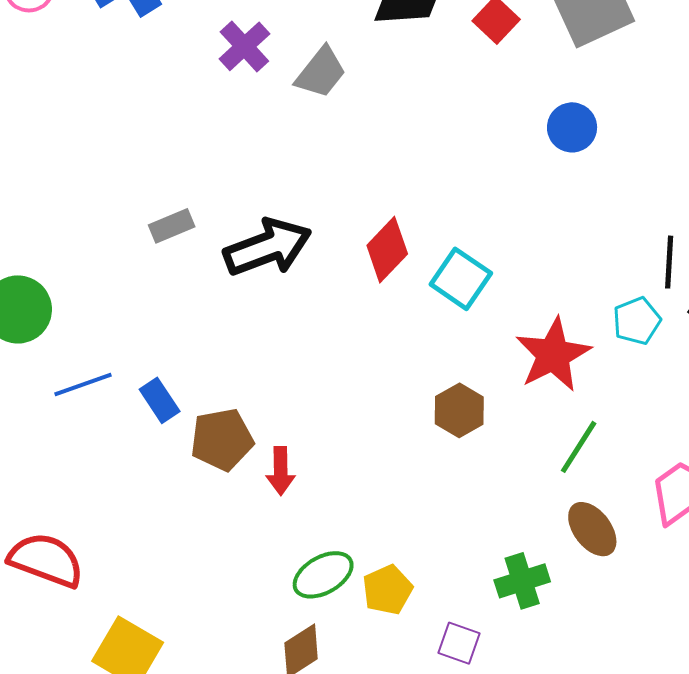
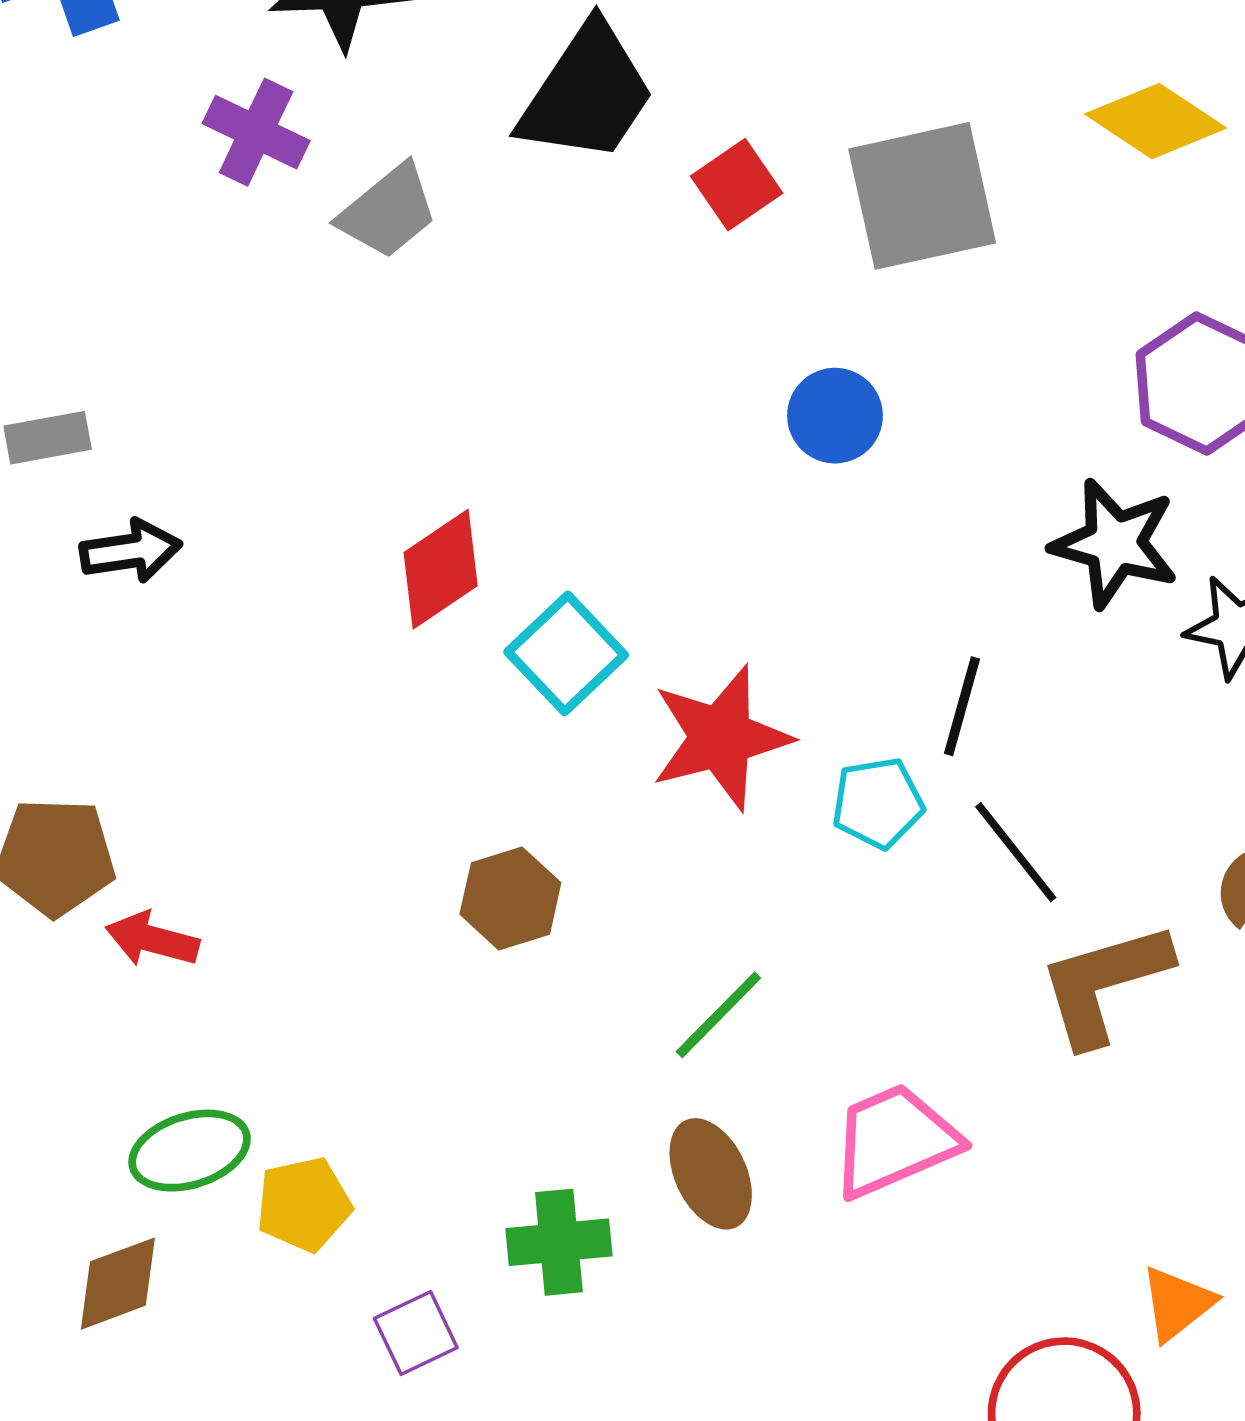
purple cross: (244, 46) -> (256, 132), turned -34
black arrow: (268, 247) -> (131, 551), moved, size x0.6
red star: (553, 355) -> (721, 738), moved
red arrow: (281, 471) -> (152, 939), turned 93
purple square: (459, 643) -> (416, 1333), turned 33

